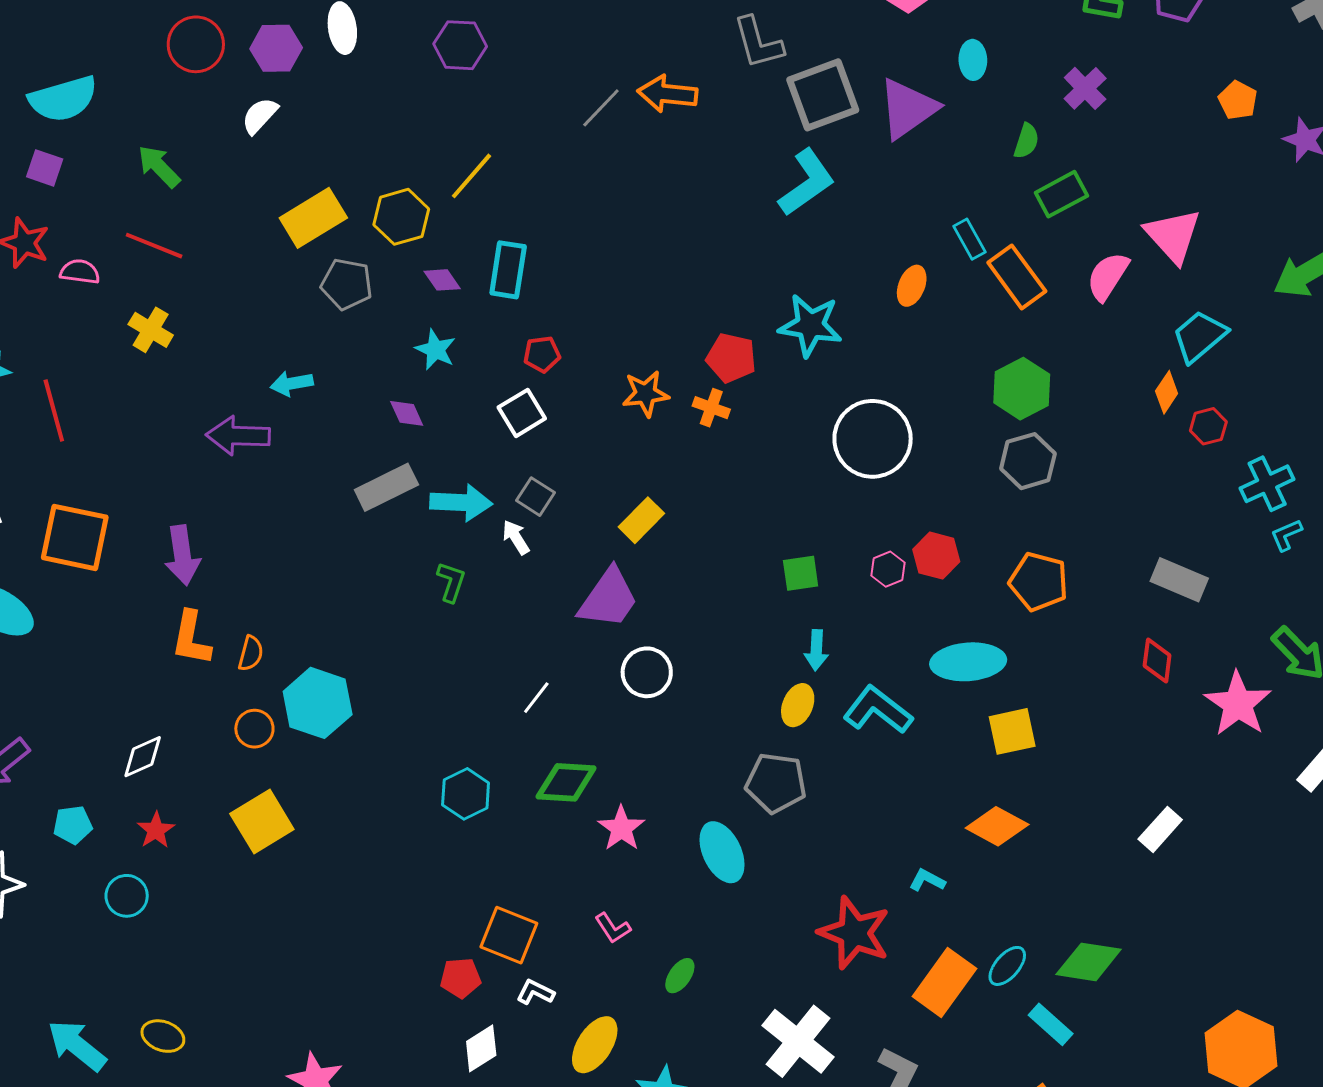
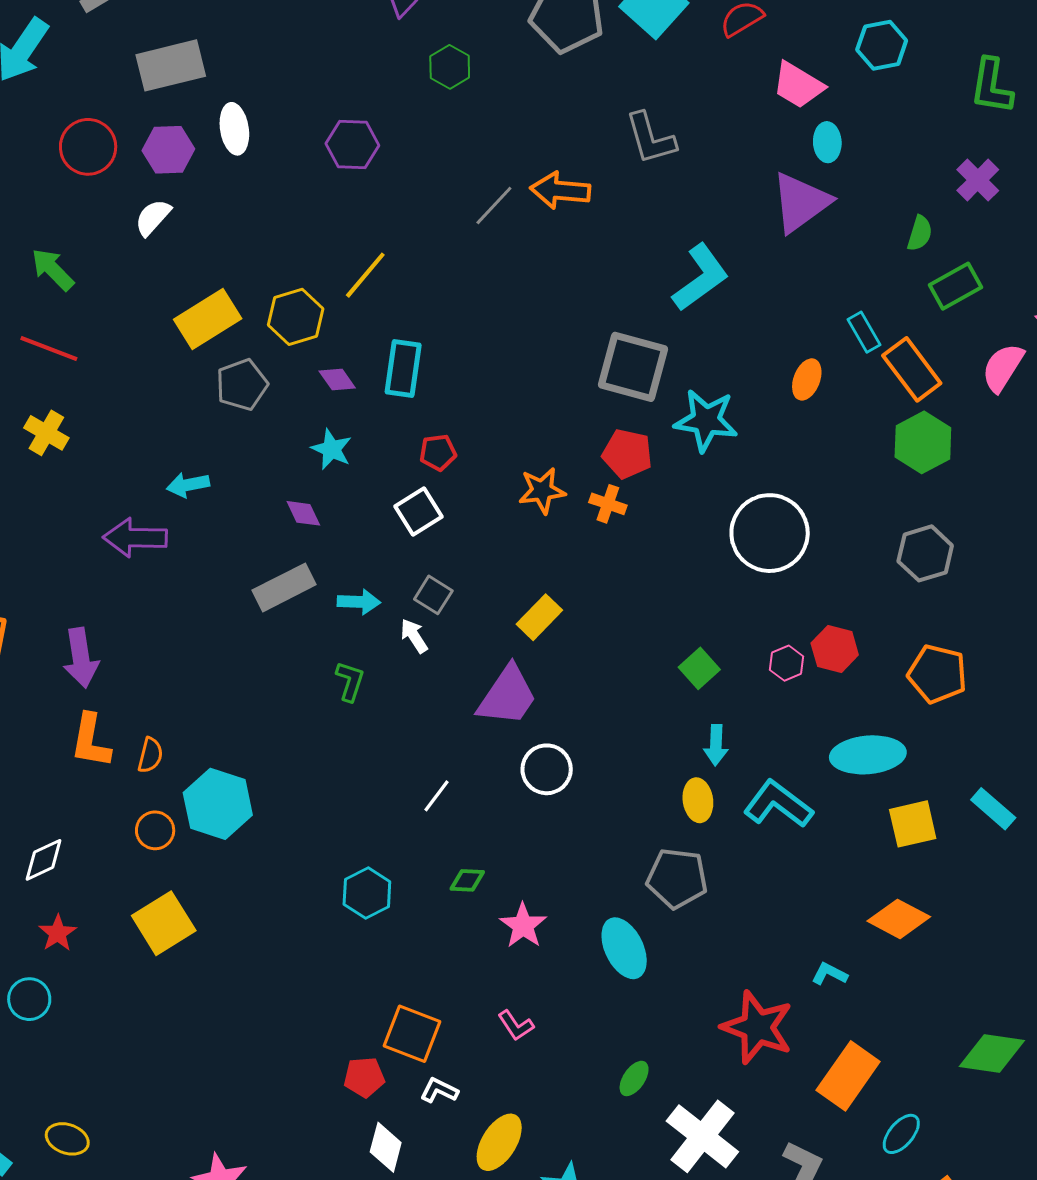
cyan ellipse: (973, 60) -> (827, 142), moved
gray square: (823, 95) -> (633, 367), moved, turned 36
gray pentagon: (347, 284) -> (242, 385), turned -30
green hexagon: (1022, 389) -> (923, 442), moved
cyan arrow: (461, 503) -> (359, 602), size x0.7
green square: (801, 573) -> (699, 668), turned -33
yellow ellipse: (798, 705) -> (698, 800), turned -30
green diamond: (566, 782) -> (467, 880), size x0.6
cyan ellipse: (1007, 966) -> (901, 1134), moved
green ellipse: (680, 976) -> (634, 1078), moved
cyan rectangle: (1051, 1024) -> (993, 809), moved
white diamond: (481, 1048) -> (386, 1147), turned -42

